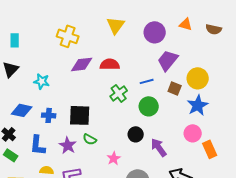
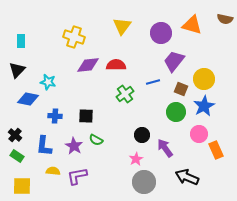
orange triangle: (186, 24) -> (192, 25), size x1.5
brown semicircle: (214, 29) -> (225, 19), moved
green circle: (149, 106) -> (176, 112), moved
blue diamond: (22, 110) -> (28, 99), moved
black square: (80, 115) -> (86, 116), size x0.7
pink star: (114, 158) -> (136, 159), moved

